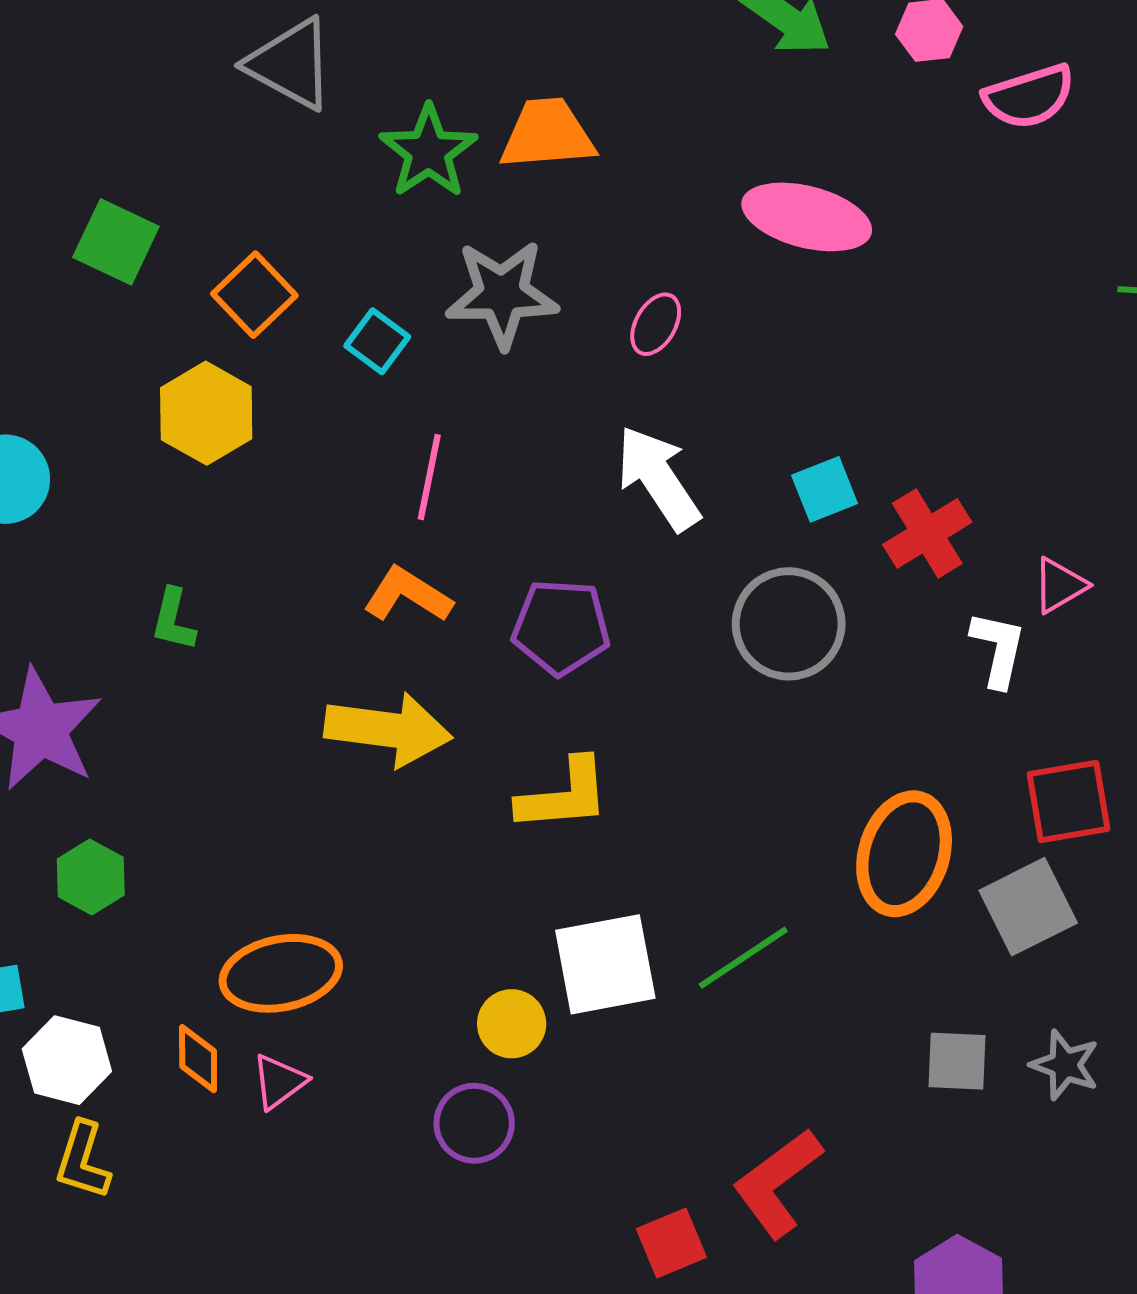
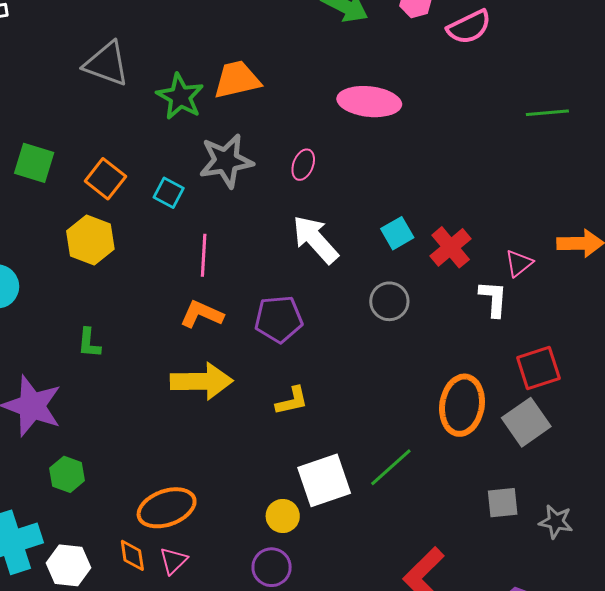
gray circle: (789, 624) -> (389, 301), size x0.7
yellow L-shape: (564, 795) -> (292, 401), size x0.7
gray star: (1065, 1065) -> (556, 522), moved

